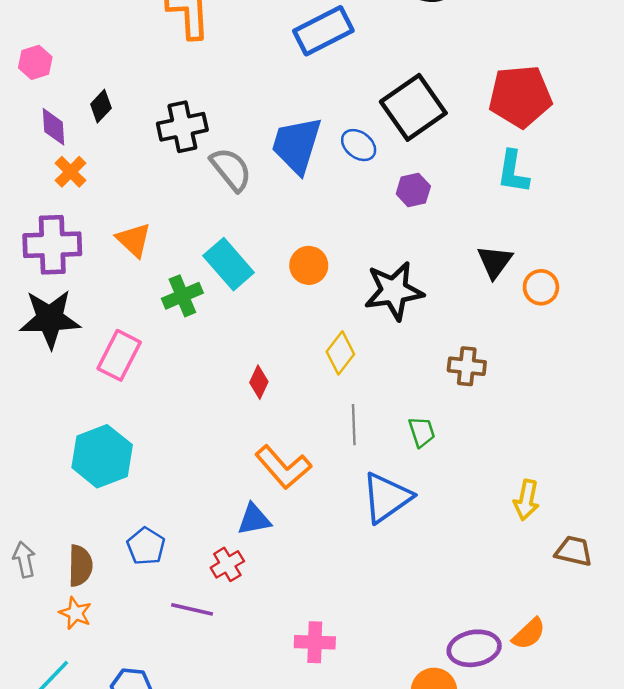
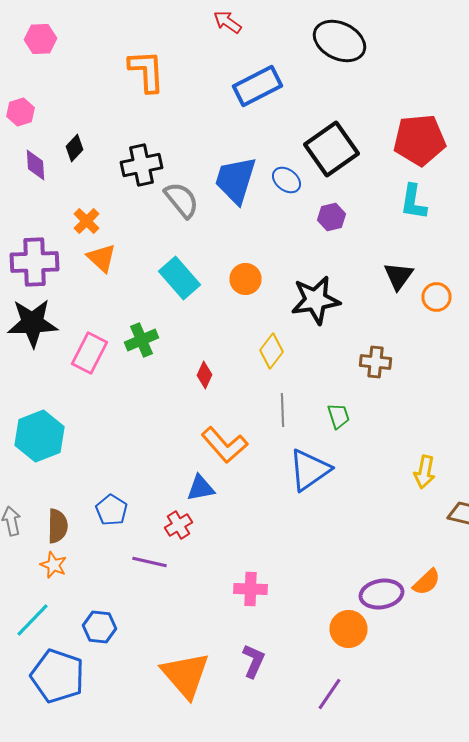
orange cross: (71, 172) -> (86, 221), moved
green cross: (182, 296) -> (142, 340), moved
cyan hexagon: (102, 456) -> (40, 436), moved

